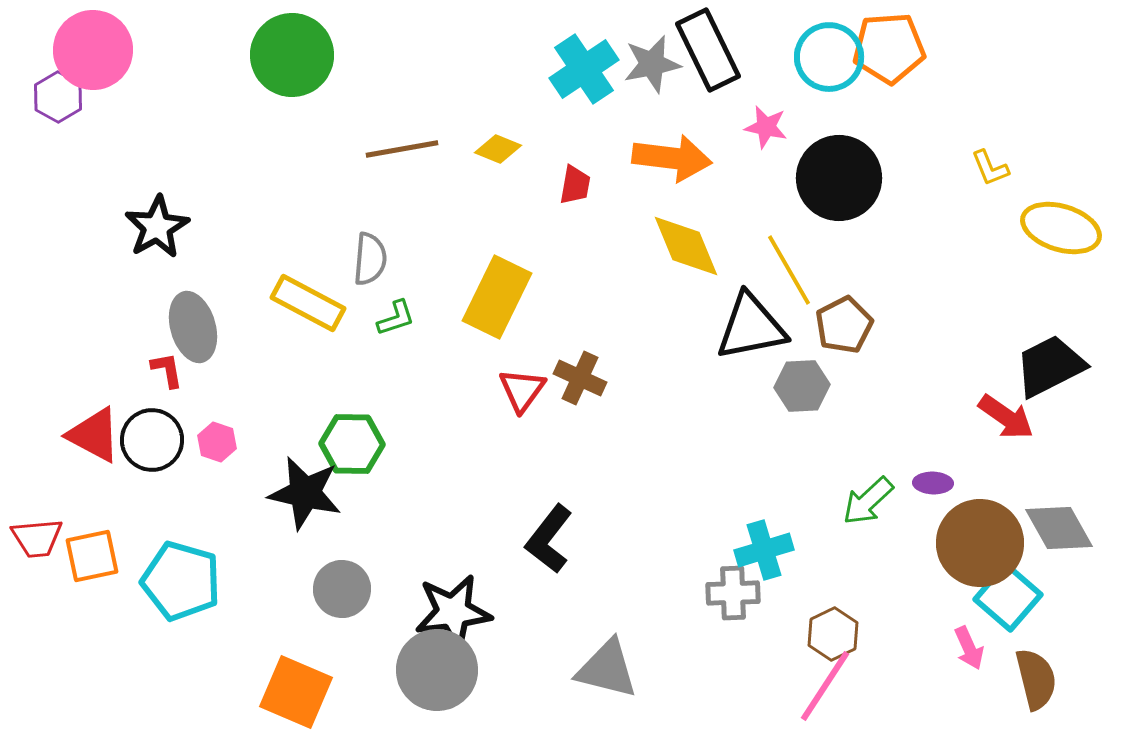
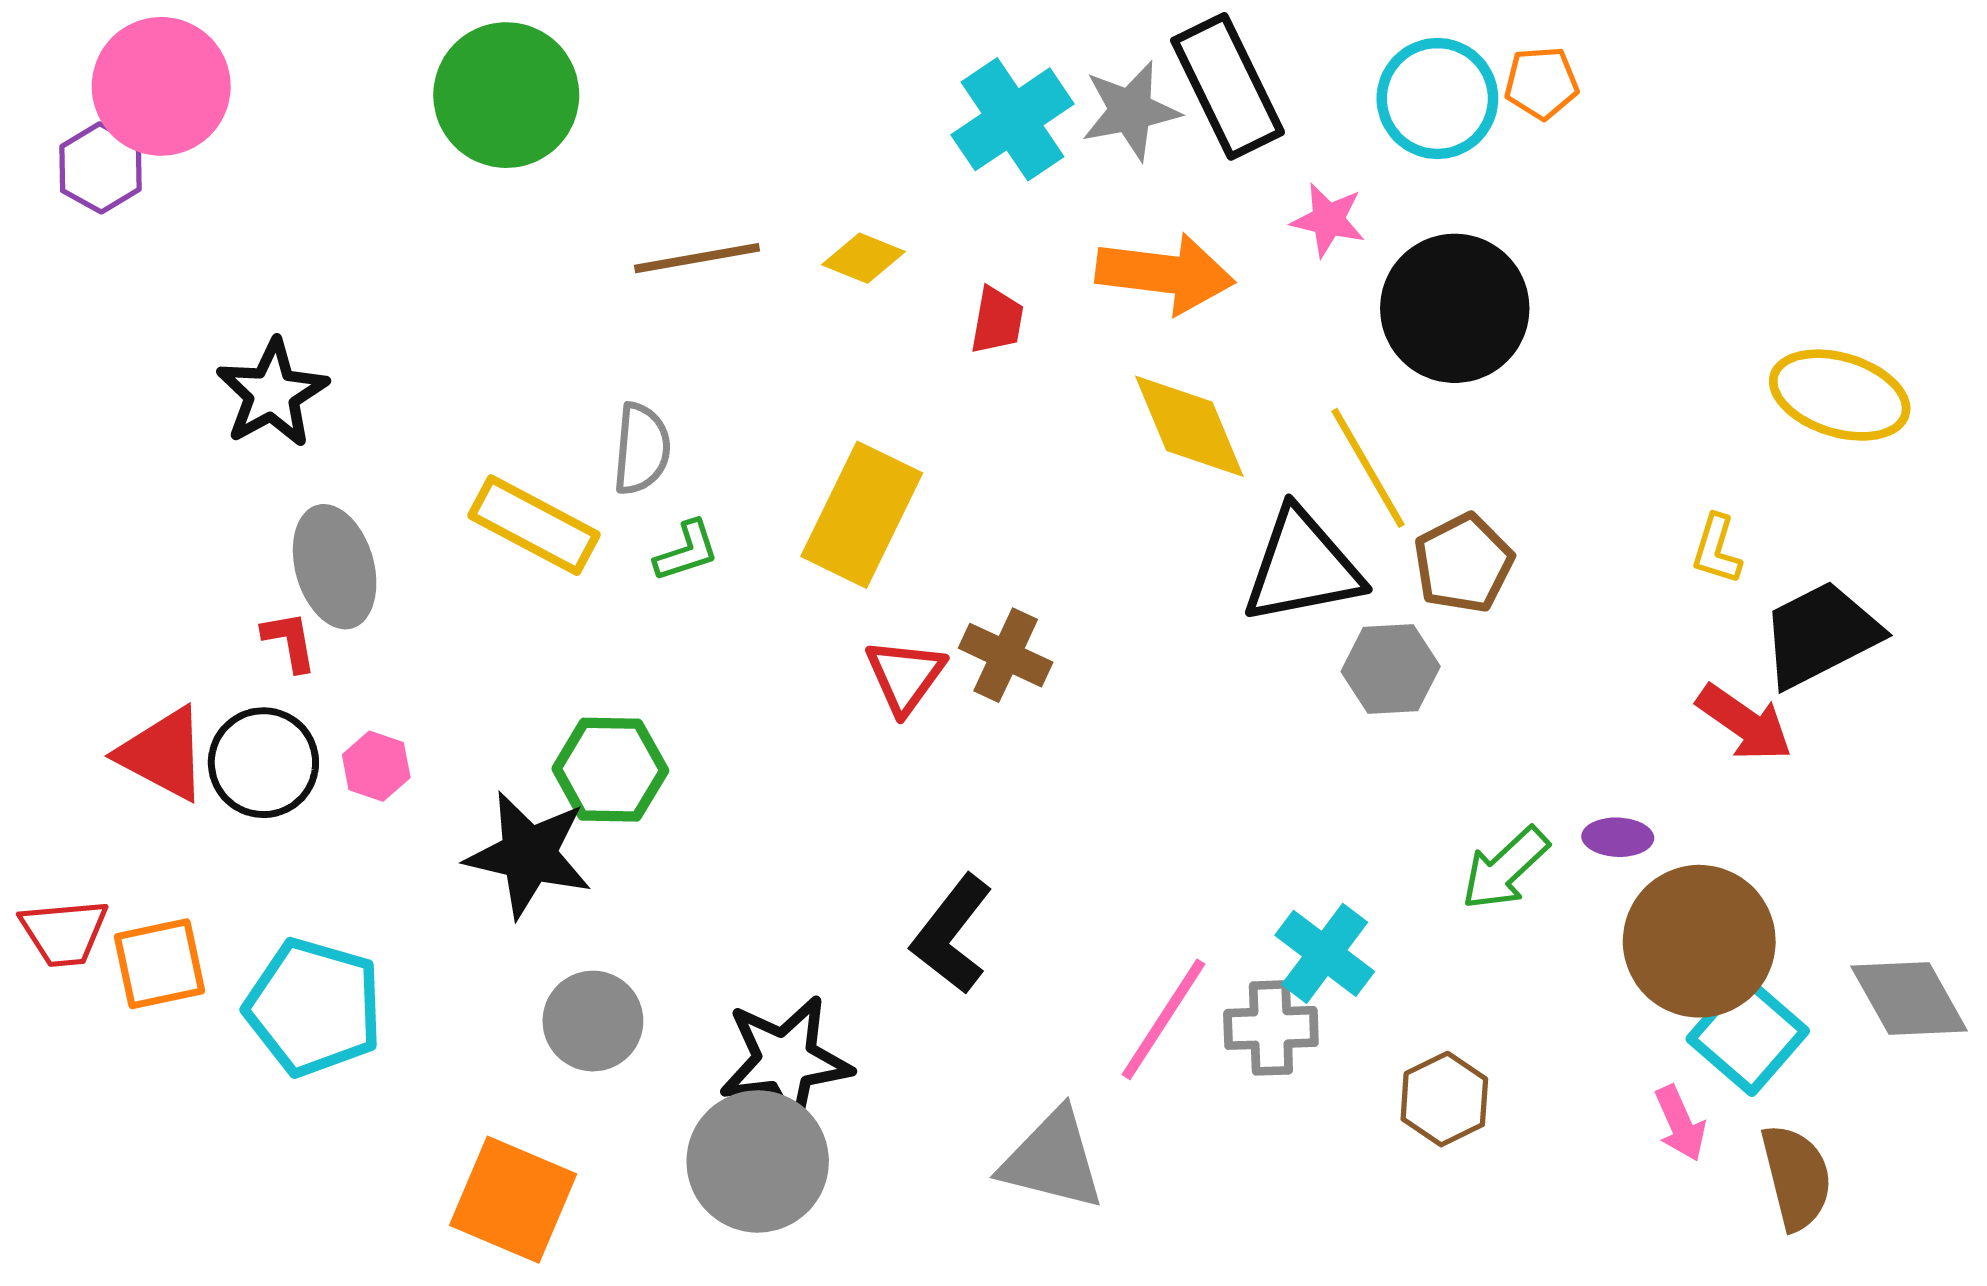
orange pentagon: (889, 48) -> (1541, 83), size x0.6
yellow L-shape: (990, 168) -> (1717, 549), moved, turned 39
gray diamond: (1059, 528) -> (1909, 998), moved
cyan cross: (764, 550) -> (1325, 953), turned -36
pink line: (825, 686) -> (1163, 1019), moved

